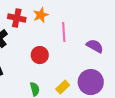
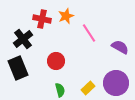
pink line: (64, 32) -> (89, 33), turned -30
red circle: (40, 55) -> (56, 61), moved

